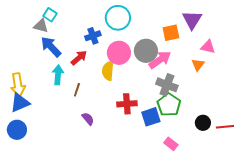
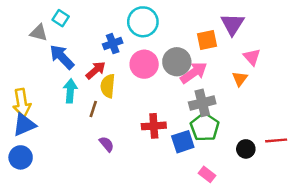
gray triangle: (41, 26) -> (39, 33), moved
pink triangle: (208, 47) -> (252, 57), turned 35
yellow semicircle: (108, 71) -> (108, 86), moved
gray cross: (167, 85) -> (202, 103), turned -35
red line: (225, 127) -> (276, 140), moved

